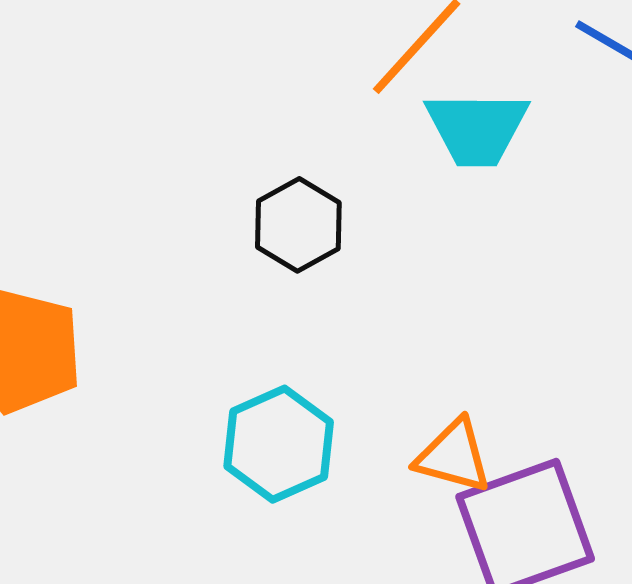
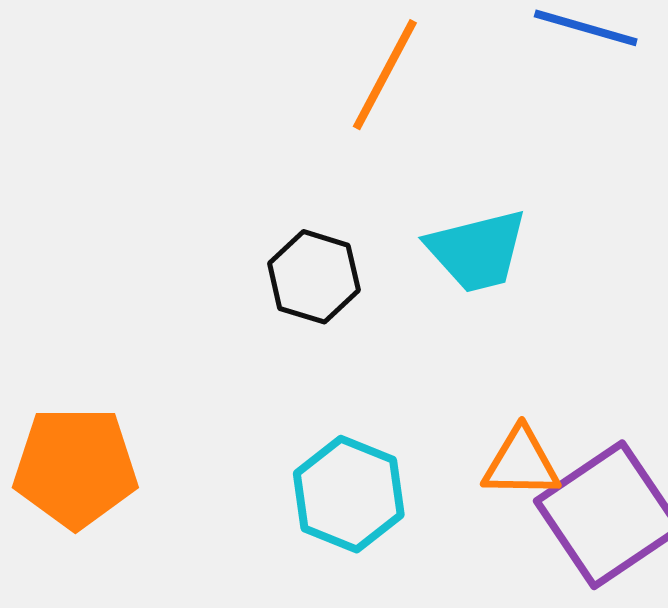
cyan trapezoid: (477, 128) -> (477, 251), moved

